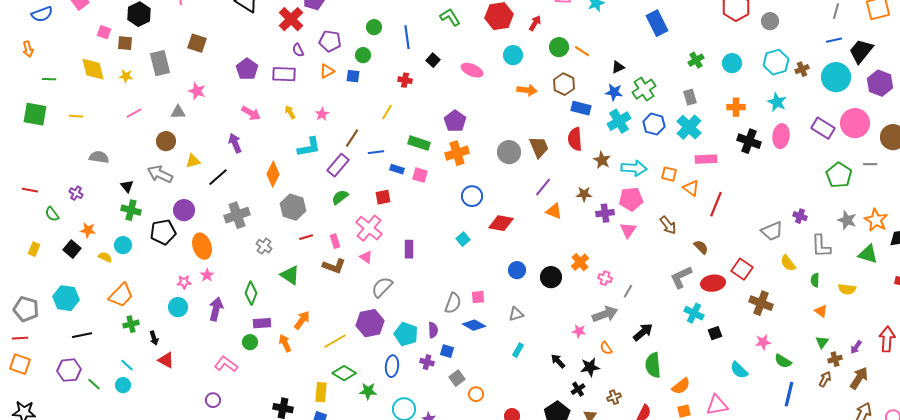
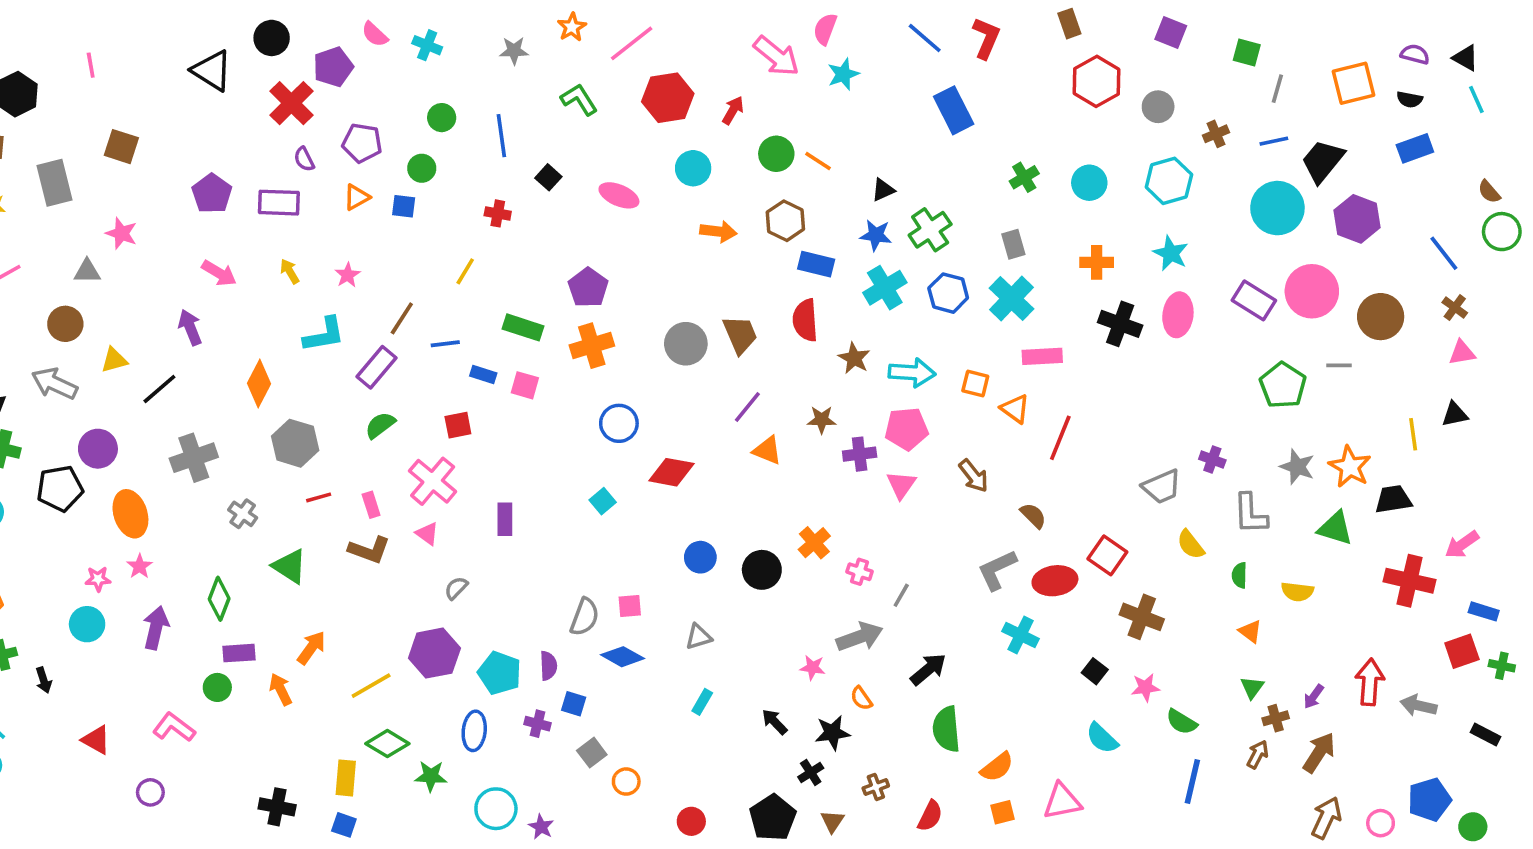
brown cross: (802, 69) -> (1216, 134), moved
gray semicircle: (382, 287) -> (456, 588), size x0.6
black square: (715, 333) -> (1095, 671), moved, turned -32
red triangle: (166, 360) -> (96, 740), moved

